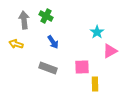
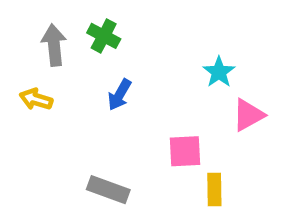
blue arrow: (53, 42) -> (120, 95), turned 64
gray rectangle: (48, 68) -> (108, 190), moved

